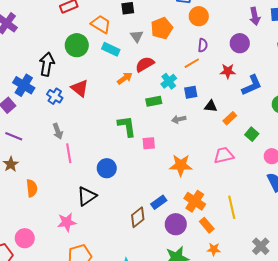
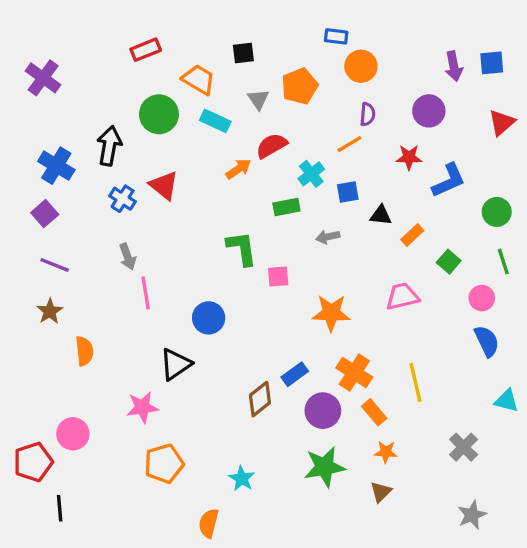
blue cross: (24, 85) -> (56, 166), moved

